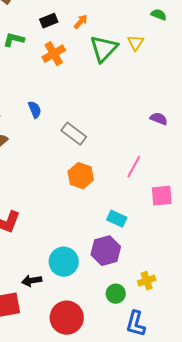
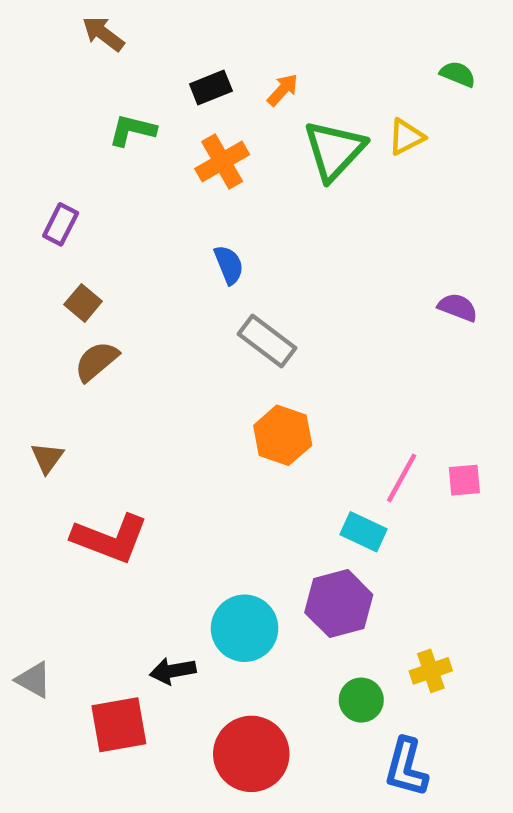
yellow triangle: (136, 43) -> (406, 137), turned 30
blue semicircle: (35, 110) -> (229, 265), moved
pink line: (134, 167) -> (402, 478), moved
pink square: (162, 196) -> (464, 480), size x0.7

